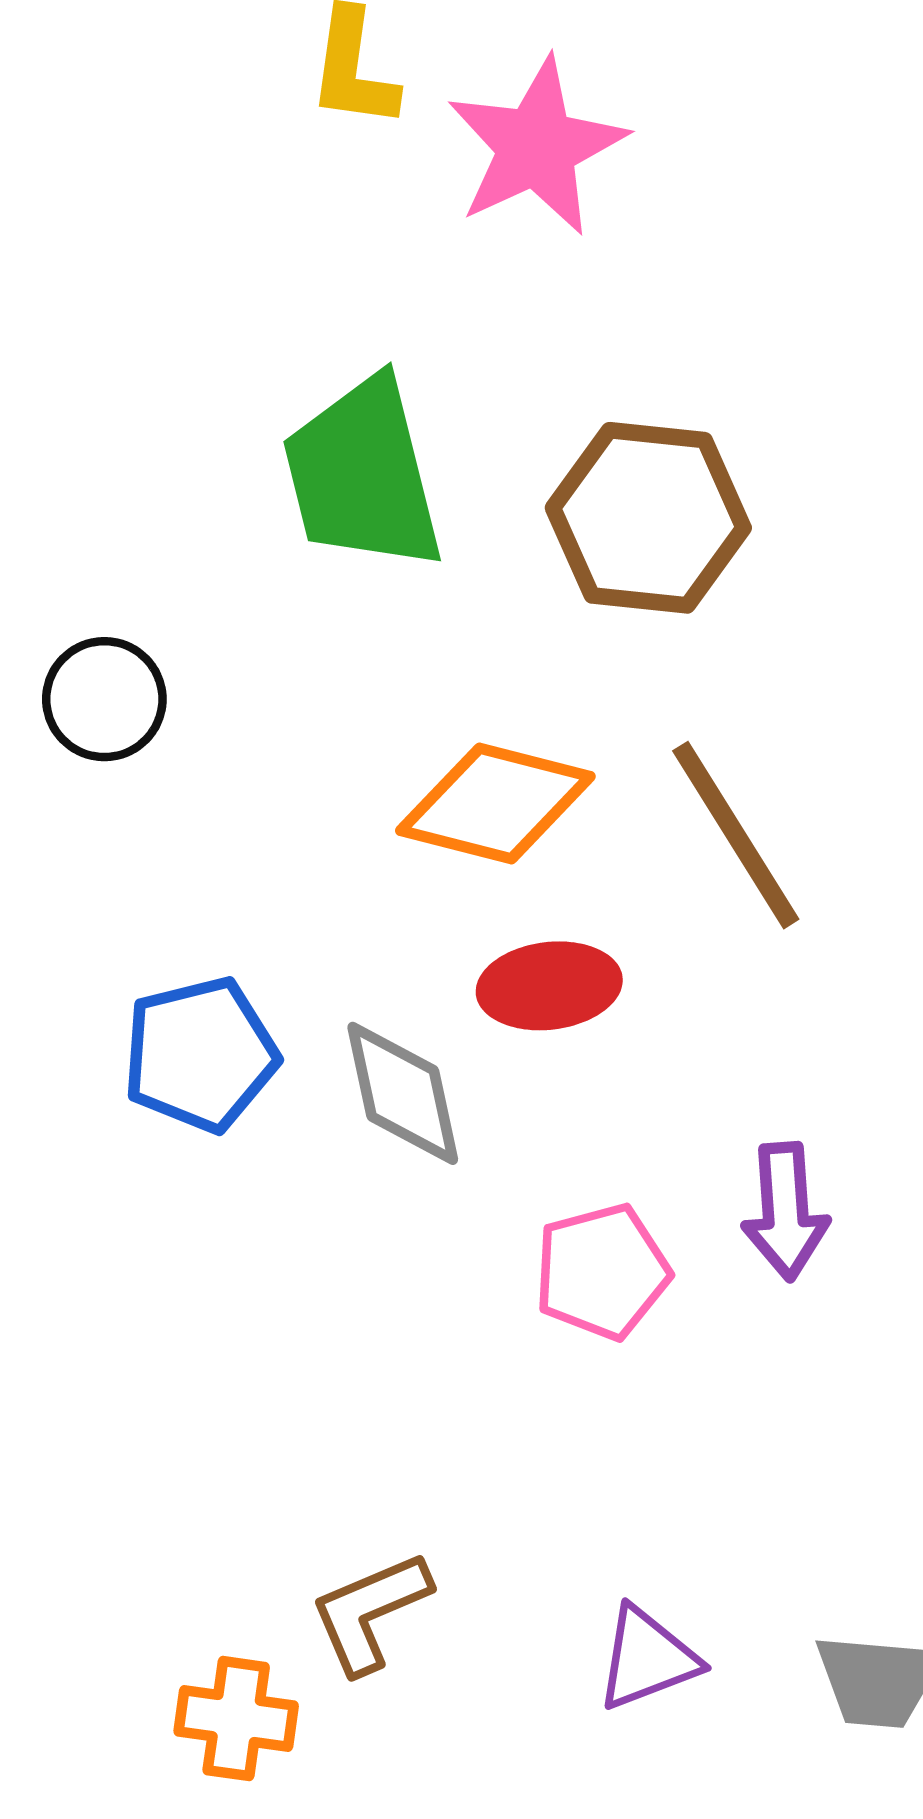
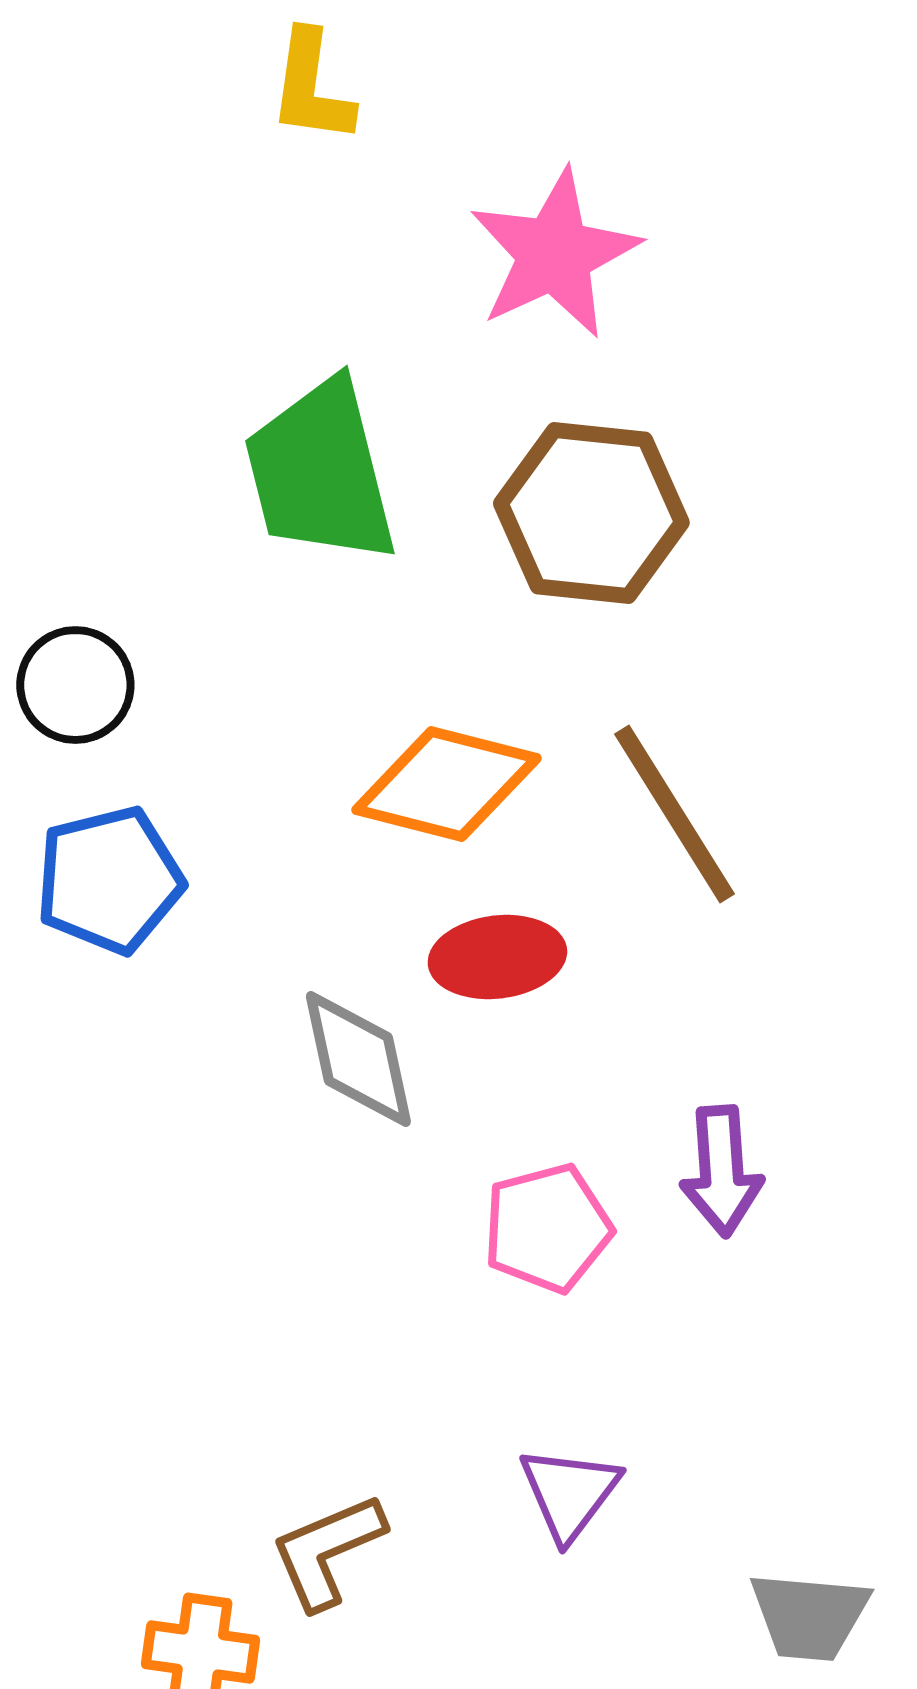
pink star: (537, 147) -> (554, 254), moved
blue pentagon: (200, 1054) -> (109, 880), moved
purple triangle: (647, 1658) -> (569, 1493), moved, turned -32

